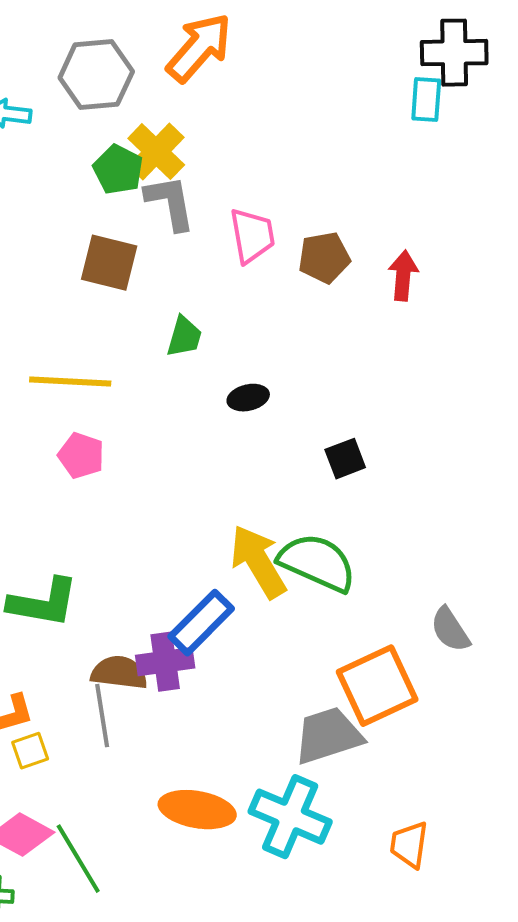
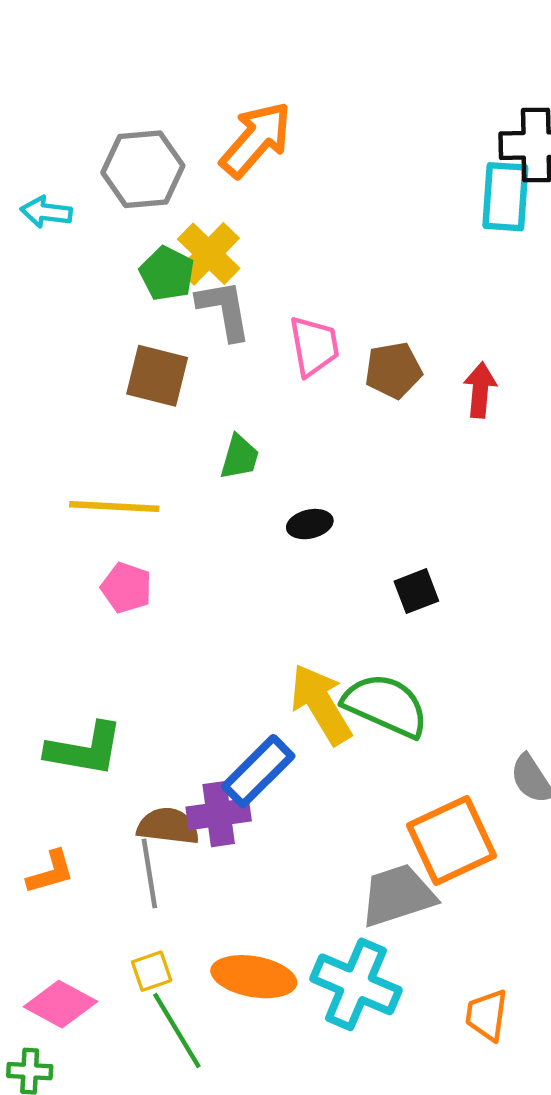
cyan rectangle: (426, 100) -> (505, 197), size x1.4
yellow square: (30, 751) -> (152, 971), moved
green line: (78, 859) -> (177, 1030), moved

